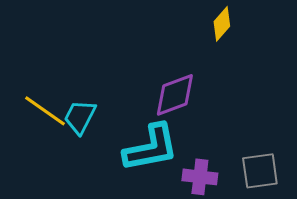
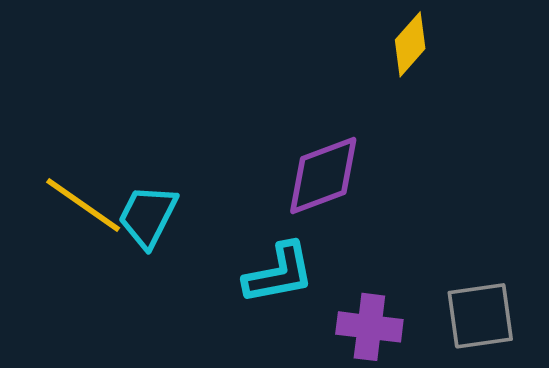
cyan L-shape: (151, 148) -> (279, 273), size x0.7

